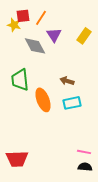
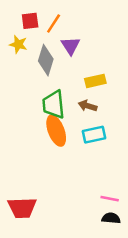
yellow star: (14, 25) -> (18, 44), moved
yellow rectangle: (84, 36) -> (95, 81), moved, turned 42
gray diamond: (35, 46) -> (46, 60), turned 45
green trapezoid: (20, 80) -> (54, 105), moved

